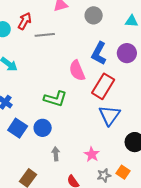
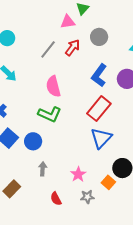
red arrow: (25, 21) -> (72, 48), moved
gray line: (45, 35) -> (48, 49), turned -54
pink semicircle: (77, 71) -> (53, 86), moved
orange square: (123, 172) -> (108, 182), moved

